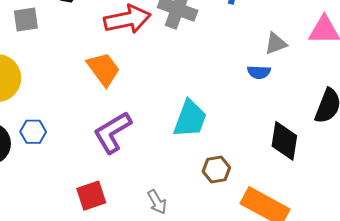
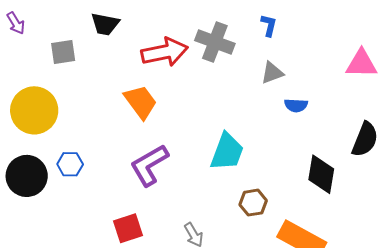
gray triangle: (276, 44) -> (272, 73), moved

